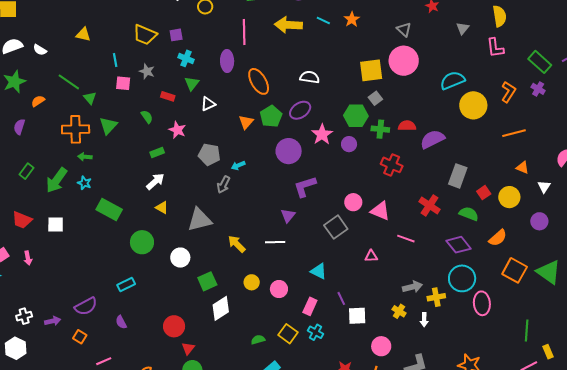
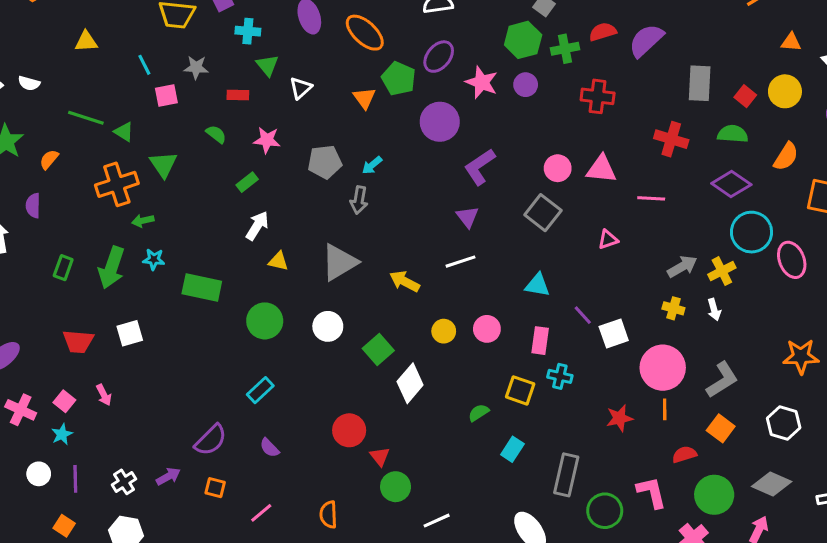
pink circle: (381, 346) -> (663, 368), size x1.5

